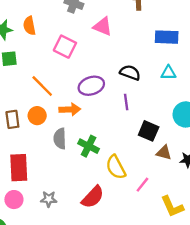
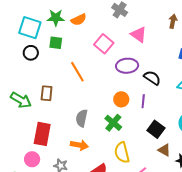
orange semicircle: (29, 26) -> (79, 20), turned -119
purple ellipse: (91, 86) -> (127, 66), moved
orange arrow: (70, 109) -> (79, 145), moved
orange circle: (37, 116) -> (121, 99), moved
green cross: (89, 146) -> (113, 123), moved

